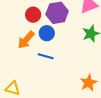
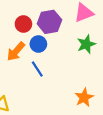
blue line: (46, 56) -> (37, 69), turned 42

